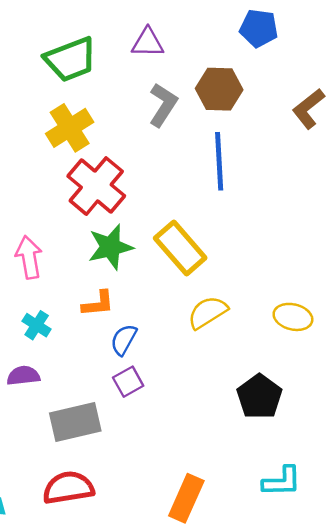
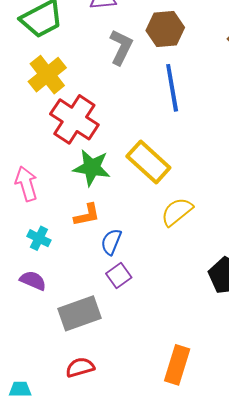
green star: (110, 247) -> (92, 168), turned 30
purple semicircle: (23, 376) -> (33, 281), turned 36
red semicircle: (68, 488) -> (80, 367), size x0.7

